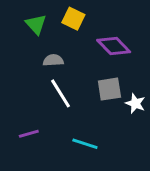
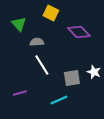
green triangle: (36, 24) -> (19, 24), moved
gray square: (109, 89) -> (72, 78), moved
cyan line: (85, 144) -> (59, 100), turned -42

